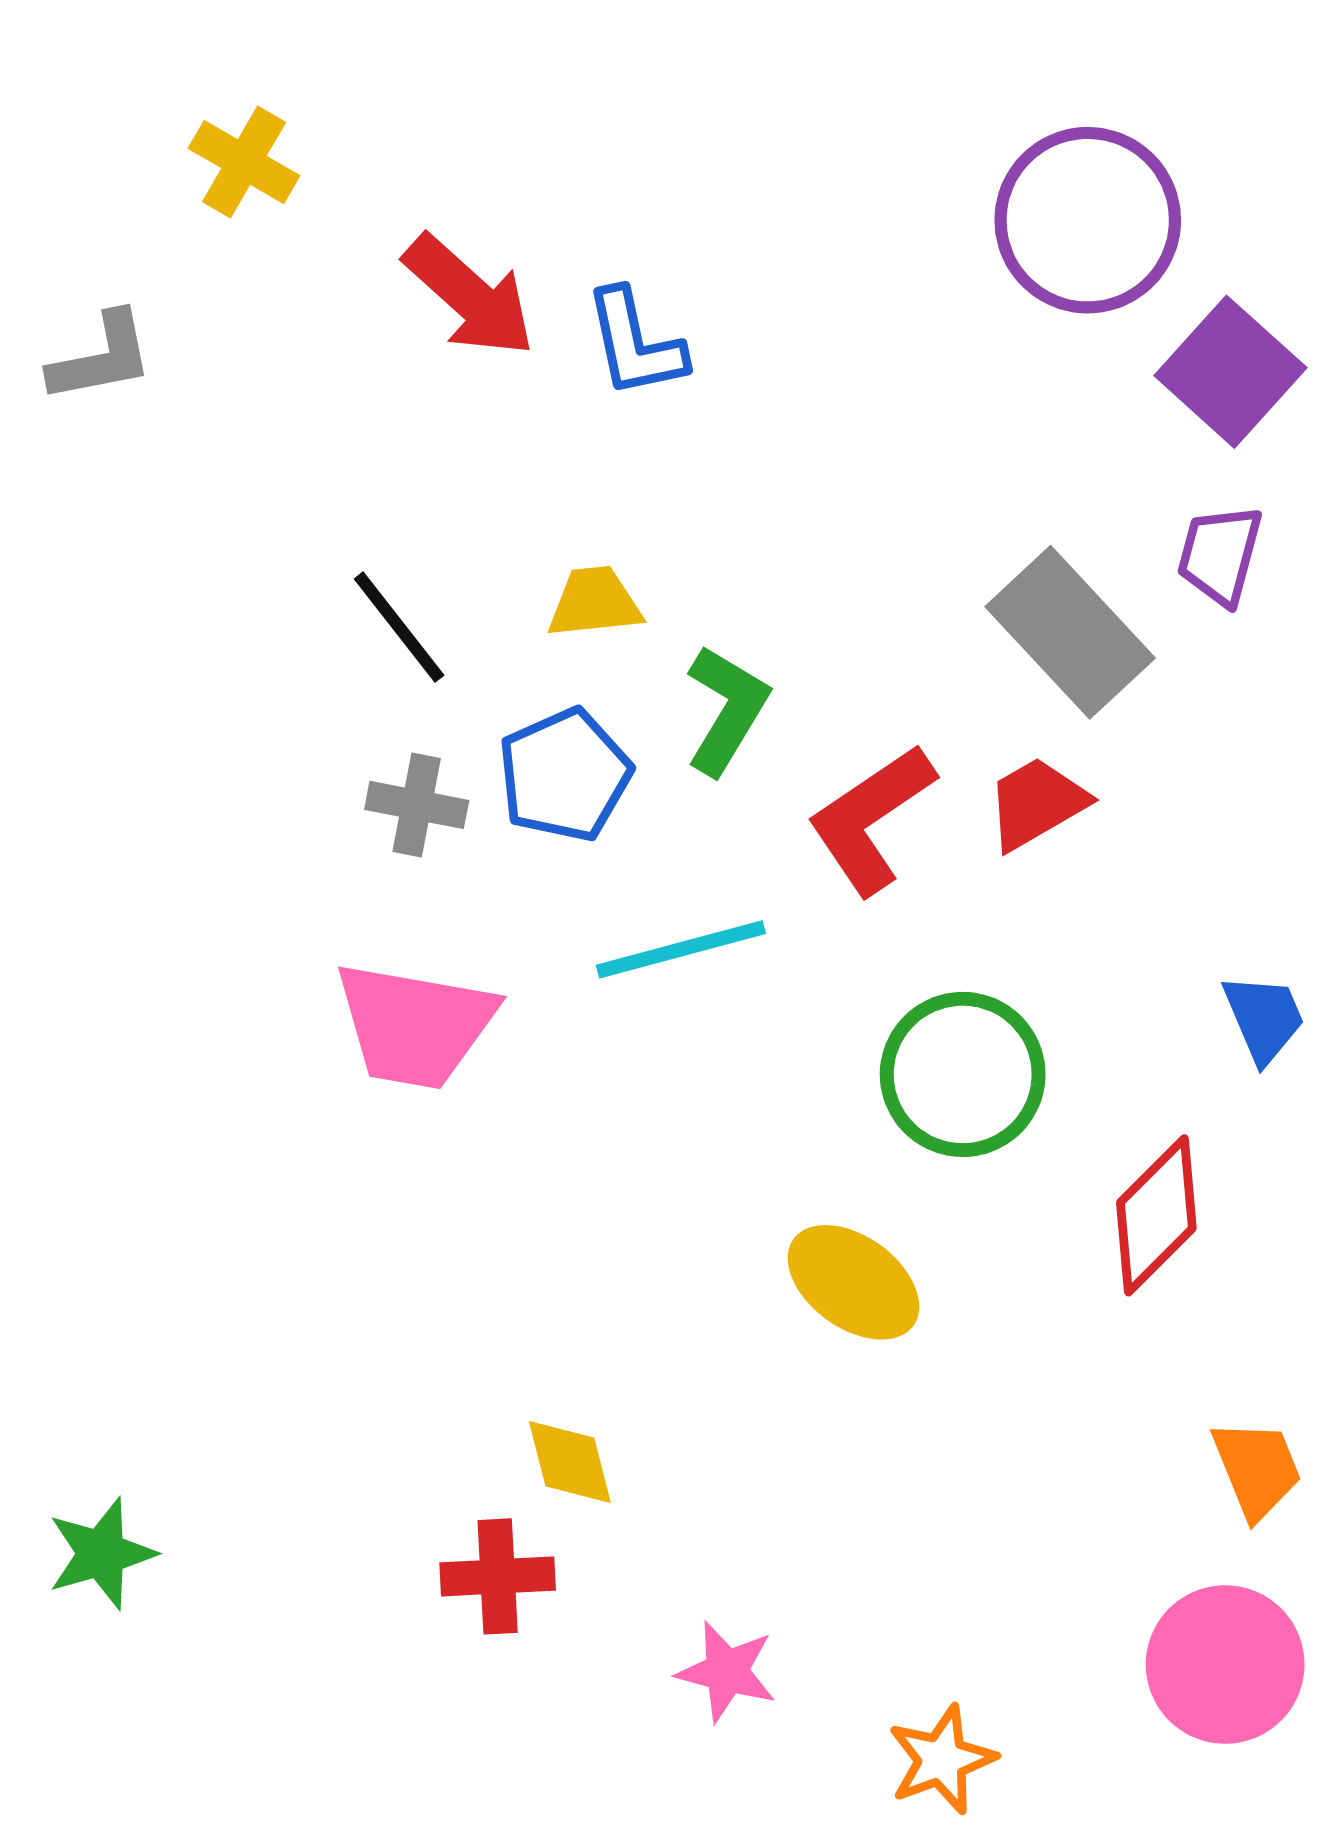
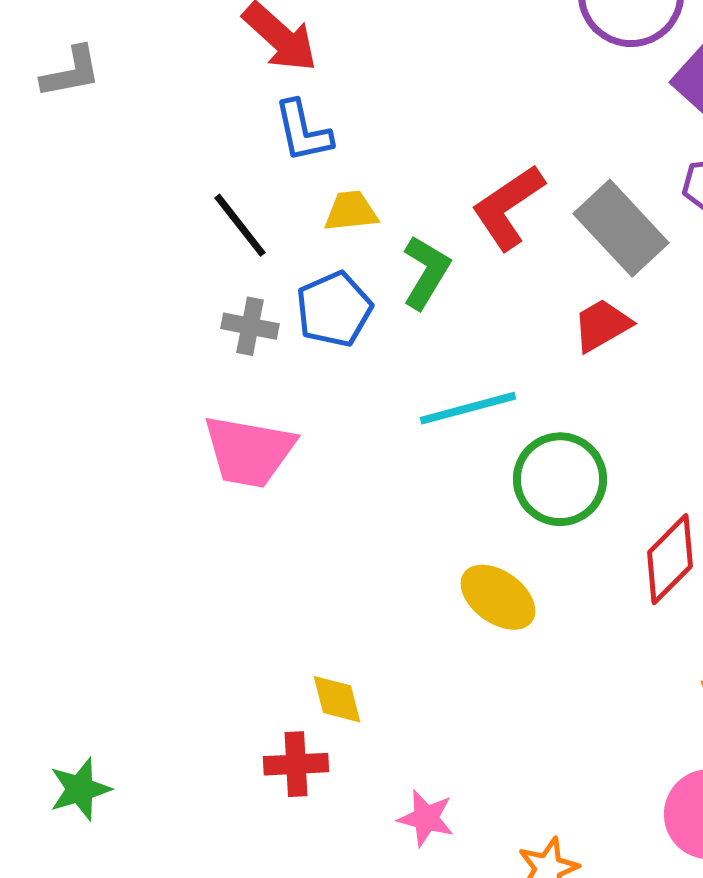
blue L-shape: (635, 343) -> (303, 131), moved
red L-shape: (871, 819) -> (508, 207), moved
cyan line: (681, 949) -> (468, 408), moved
green star: (101, 1554) -> (80, 789), moved

